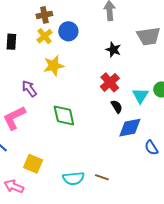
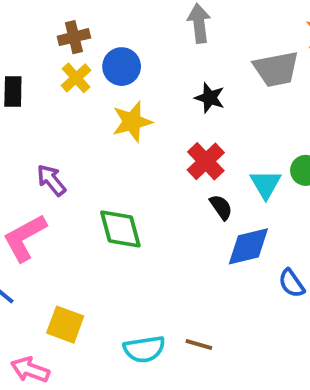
yellow star: (54, 66) -> (132, 122), moved

